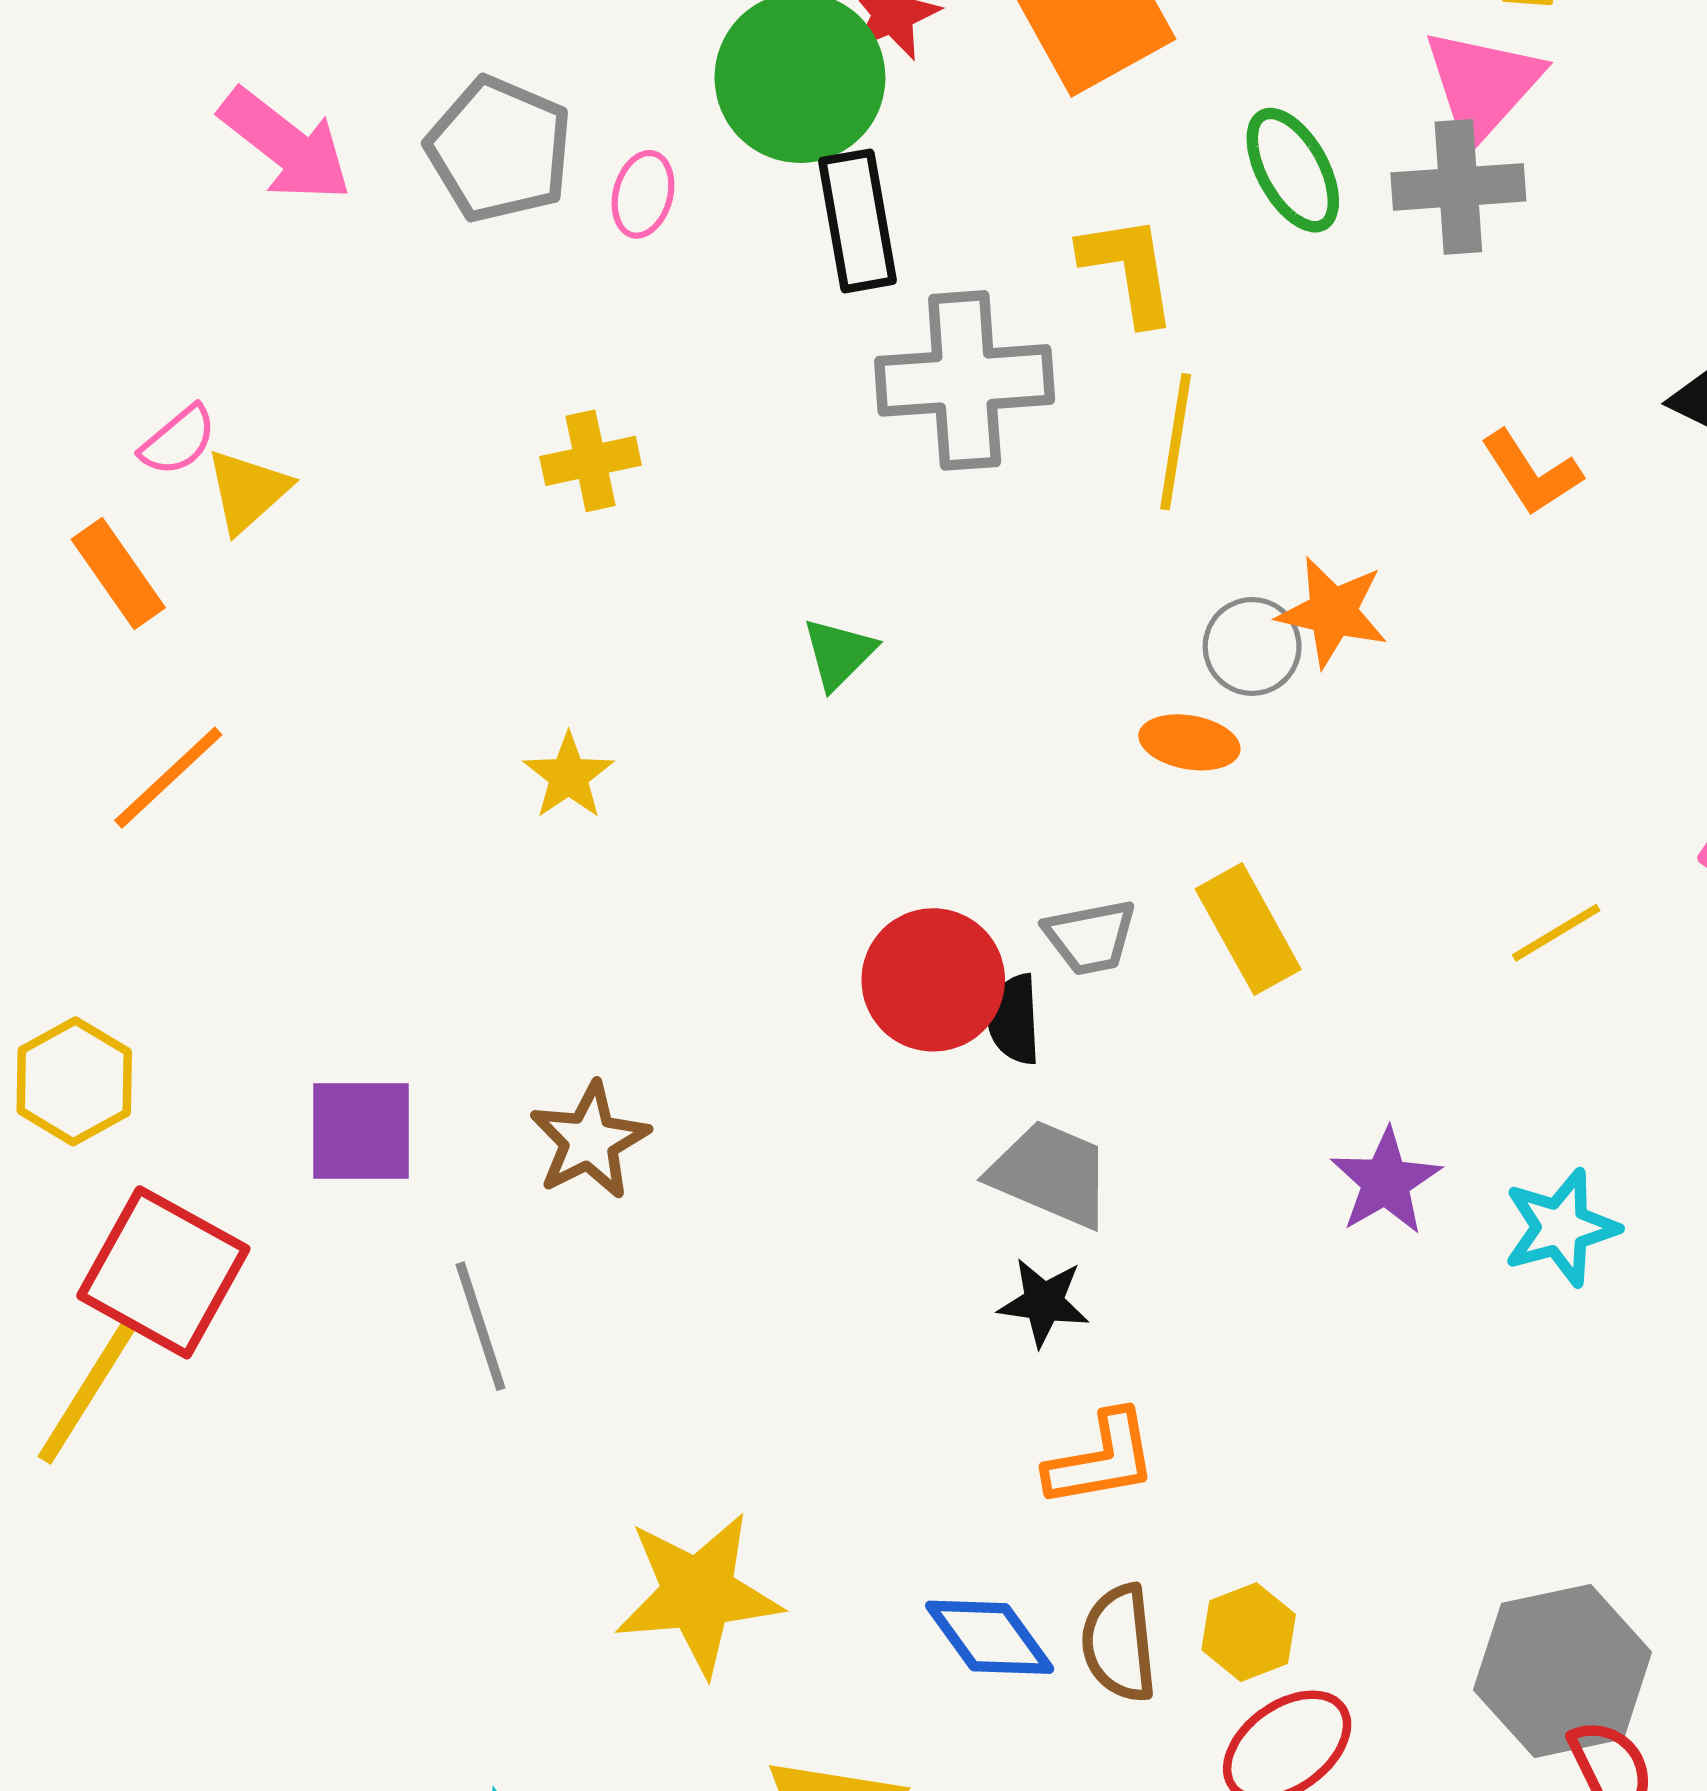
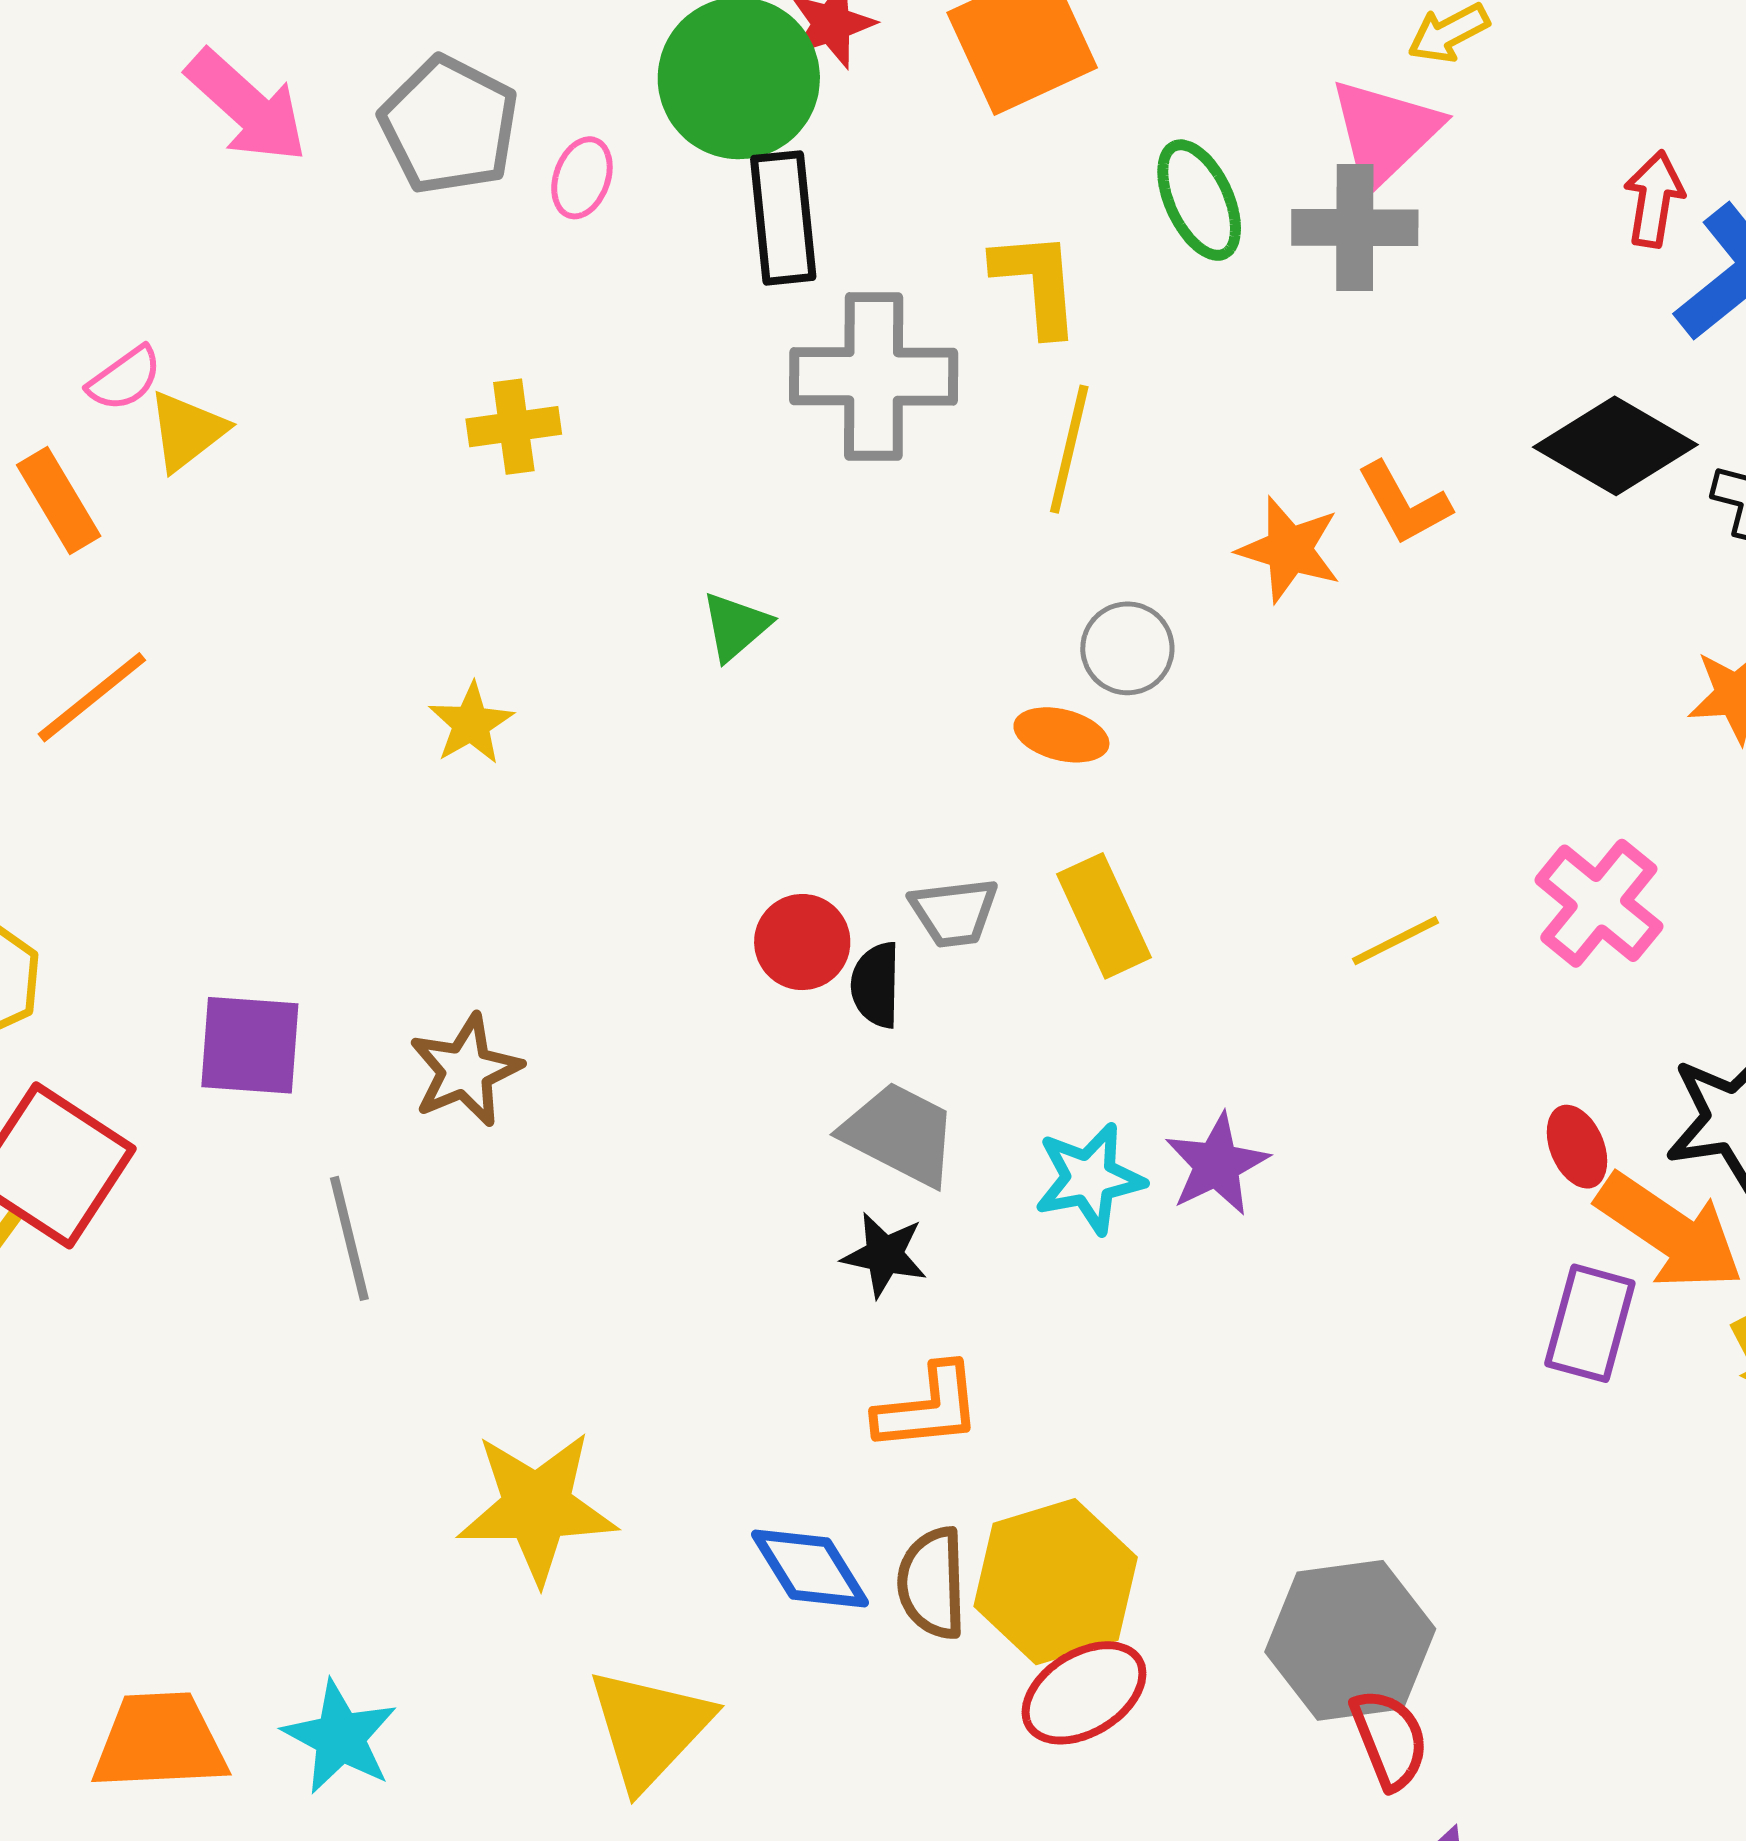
orange star: (1333, 612) -> (1289, 549), moved
red circle: (933, 980) -> (802, 942), size x0.7
cyan star: (1561, 1228) -> (1089, 1178), moved
yellow hexagon: (1249, 1632) -> (1056, 1582), size x1.8

